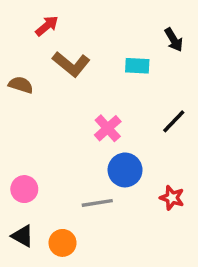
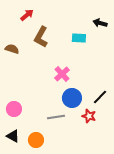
black arrow: (174, 40) -> (100, 23), turned 136
brown L-shape: (71, 64) -> (41, 37), turned 80
black line: (174, 121) -> (100, 97), moved
red star: (172, 198) -> (89, 116), moved

